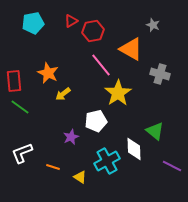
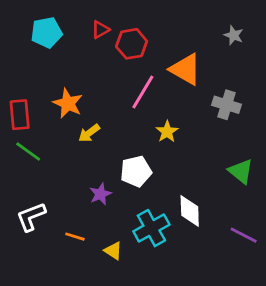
gray star: (153, 25) -> (234, 35), moved
pink line: (101, 65) -> (143, 92), turned 70
yellow star: (118, 93) -> (167, 132), size x0.6
green triangle: (155, 131) -> (241, 171), moved

